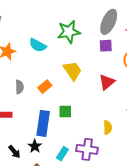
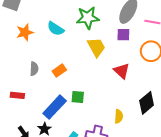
yellow trapezoid: (72, 71) -> (96, 47), moved
red triangle: (107, 82) -> (122, 71), turned -42
blue rectangle: (43, 123) -> (55, 107), turned 30

